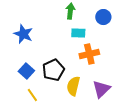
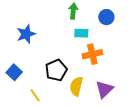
blue star: (23, 34) -> (26, 34), turned 30
blue square: (26, 71) -> (14, 72), moved

